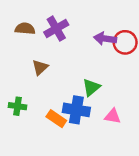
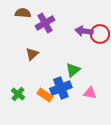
brown semicircle: (25, 29) -> (23, 13), moved
green cross: (18, 106) -> (18, 94), moved, turned 32
blue cross: (76, 110) -> (61, 88), turned -30

